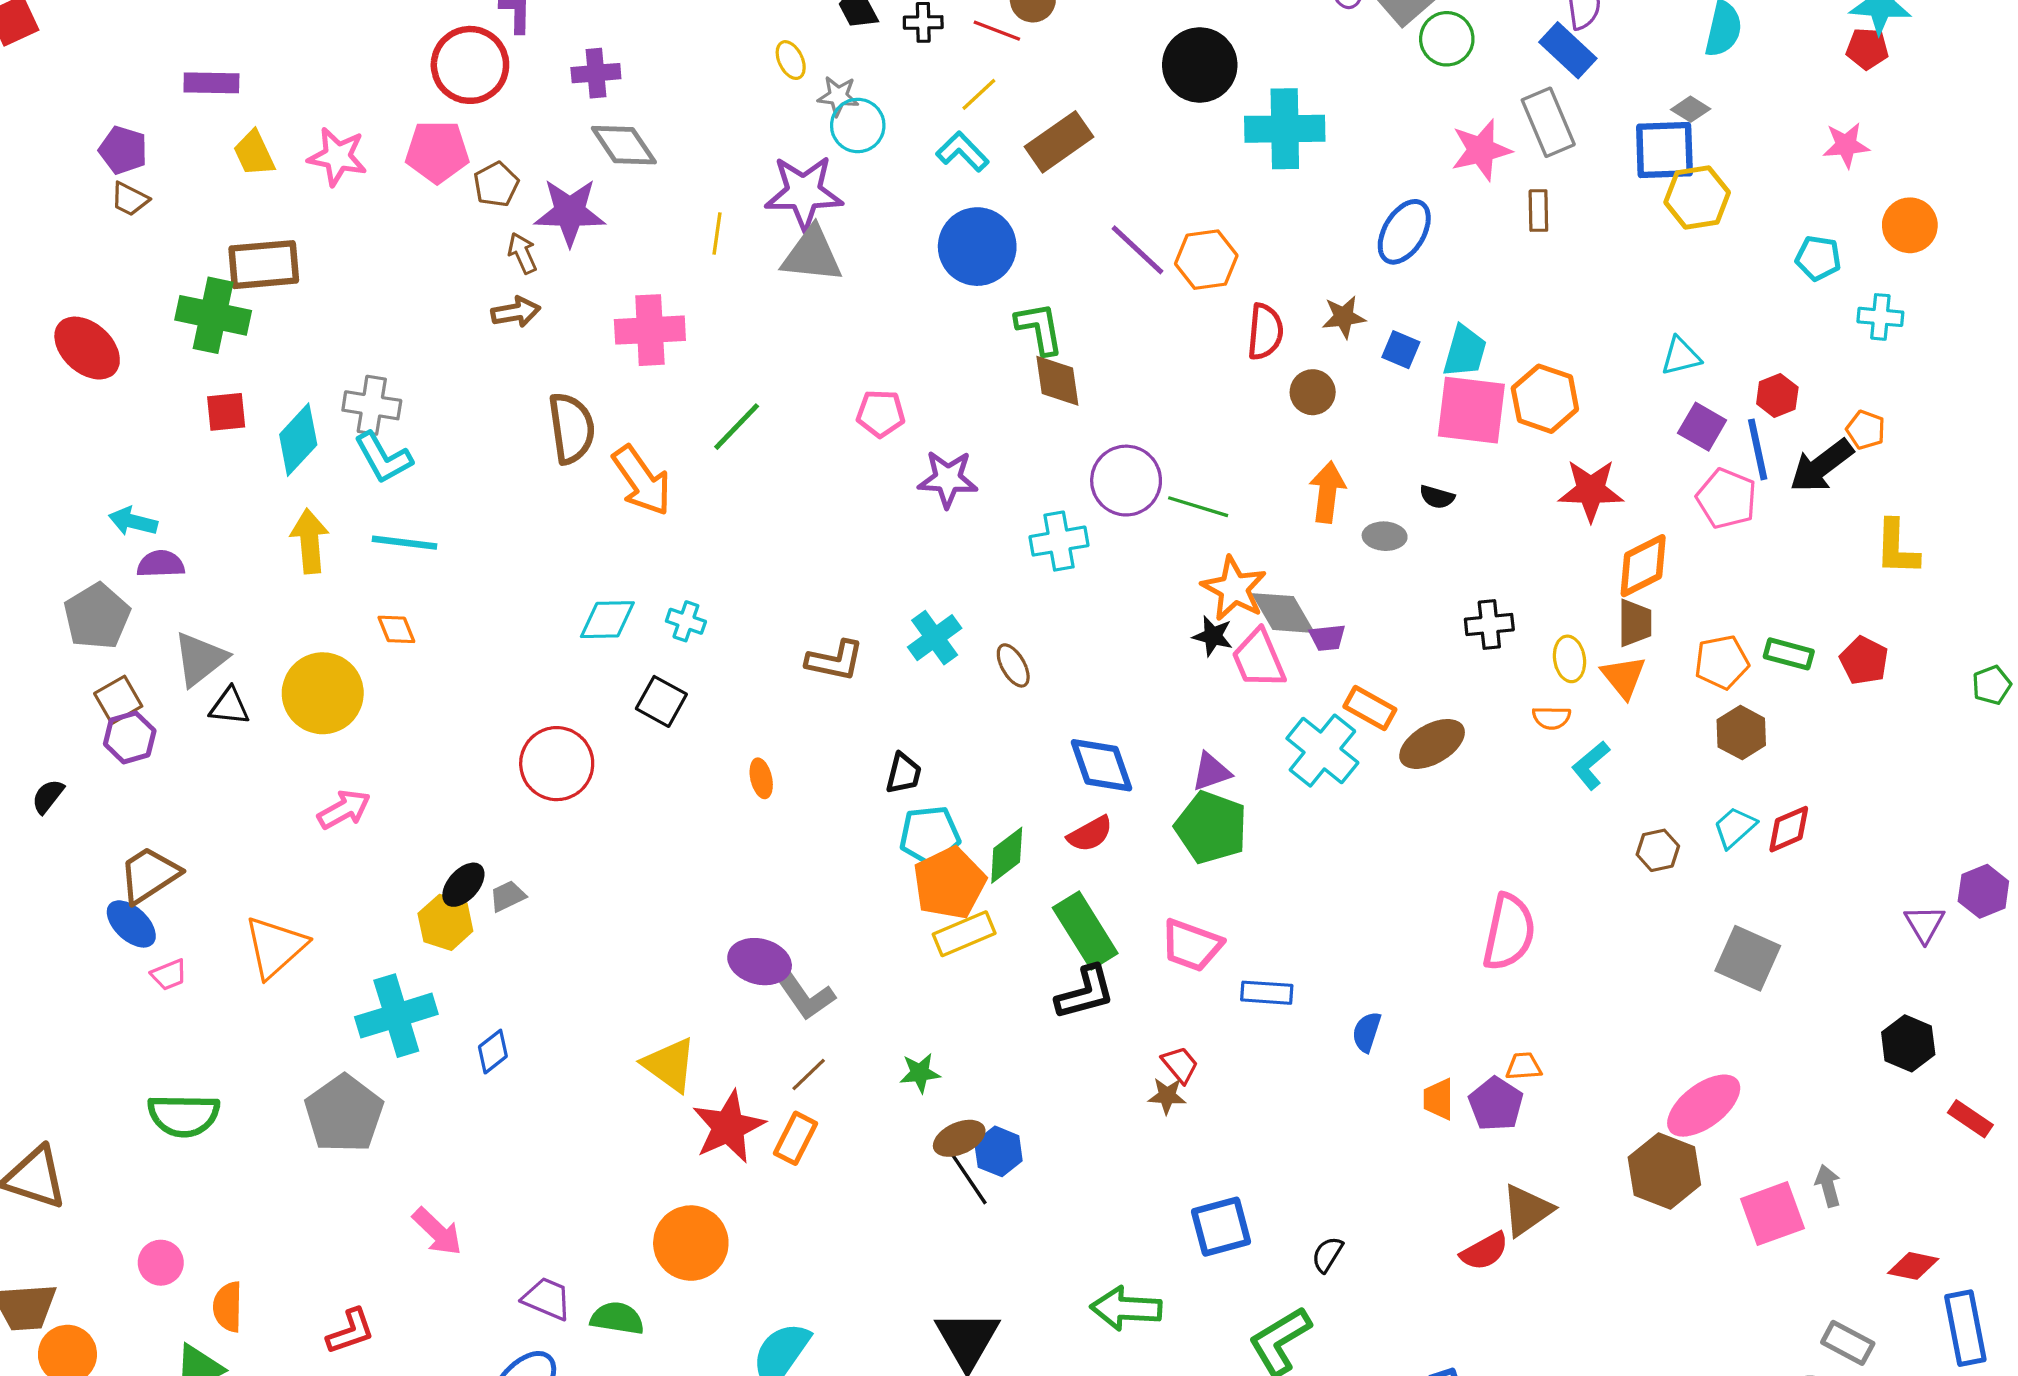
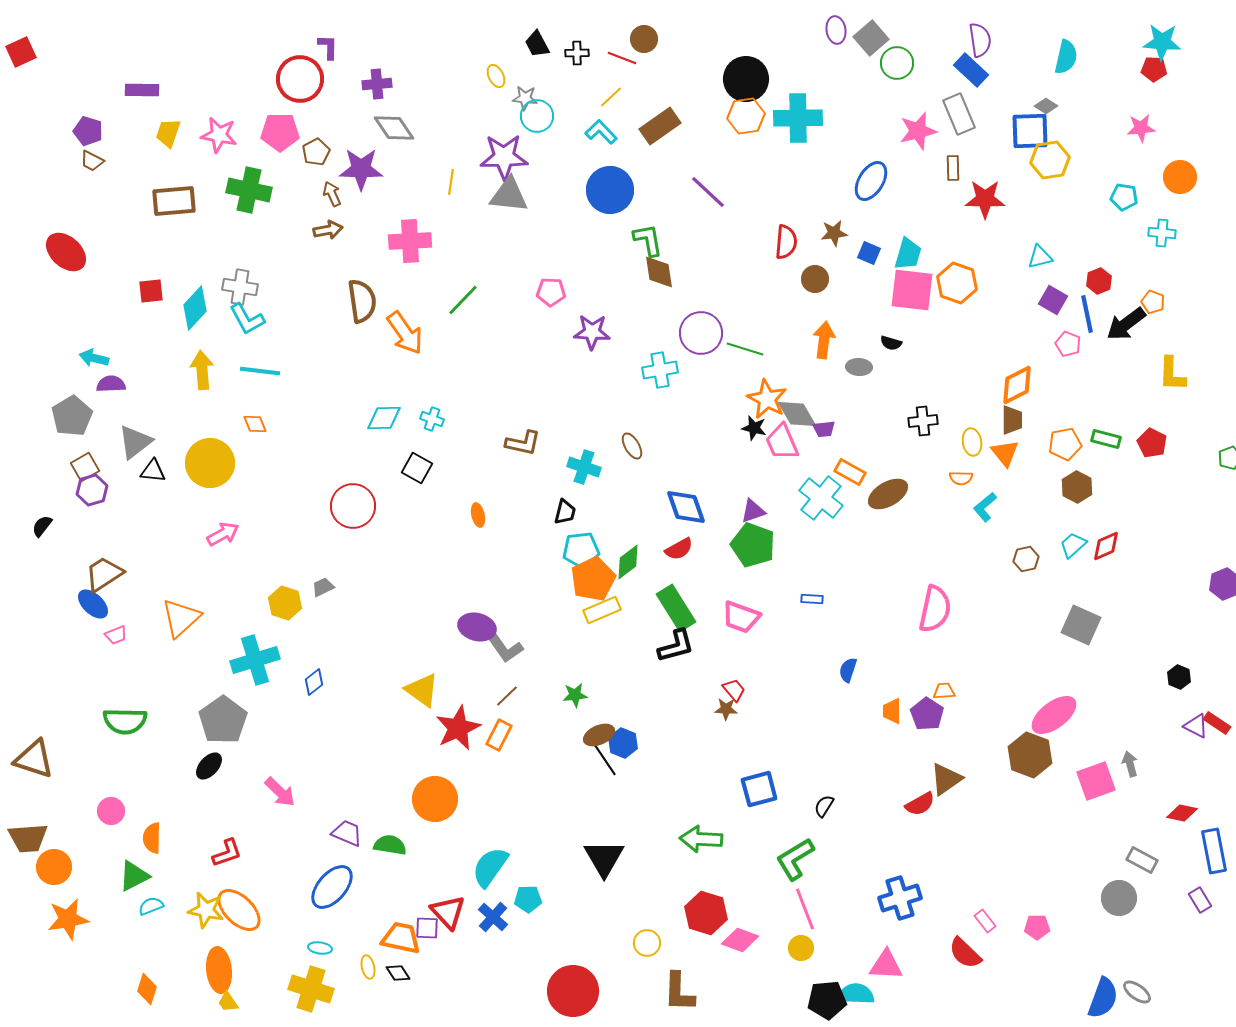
yellow trapezoid: (254, 153) -> (168, 133), turned 44
orange hexagon: (1206, 260) -> (746, 116), moved
green cross: (213, 315) -> (249, 190), moved
red star: (1591, 490) -> (985, 199), moved
pink pentagon: (1727, 499) -> (1068, 344), size x0.7
cyan cross: (935, 638) -> (584, 467), moved, turned -36
black ellipse: (463, 885) -> (209, 766), moved
purple triangle: (1925, 924) -> (1196, 726), moved, turned -32
blue rectangle: (1267, 993) -> (812, 599), moved, size x0.7
black hexagon: (1908, 1043) -> (1179, 677), size x0.7

